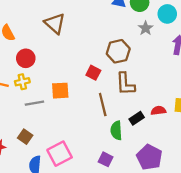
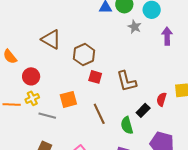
brown hexagon: (118, 51) -> (84, 55), moved
gray line: (34, 103) -> (47, 116), turned 36
brown line: (103, 105) -> (99, 114), moved
red semicircle: (158, 111) -> (161, 99), turned -56

